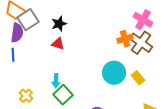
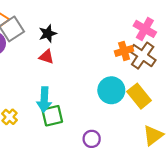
yellow rectangle: (138, 78) -> (139, 96), size x1.5
cyan arrow: (56, 81) -> (44, 100), size x1.5
green square: (63, 95) -> (52, 116), turned 30

